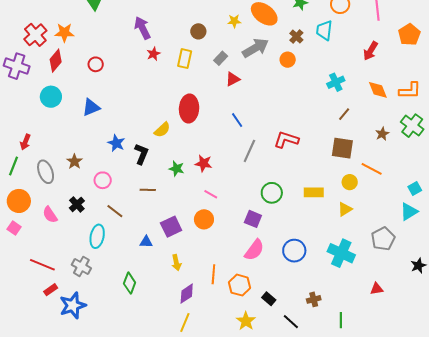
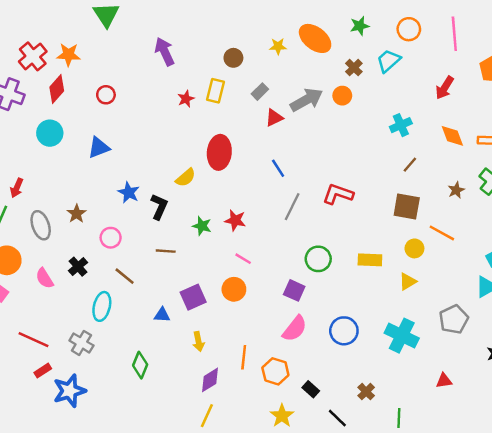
cyan trapezoid: (324, 30) -> (389, 61), turned 40
gray arrow: (255, 48) -> (306, 100), moved
red star: (154, 54) -> (186, 99), moved
brown cross: (314, 299) -> (366, 392), turned -32

